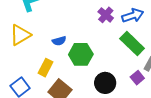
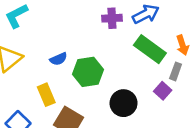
purple cross: (106, 15) -> (112, 18), turned -35
yellow rectangle: (45, 68) -> (46, 95), turned -42

